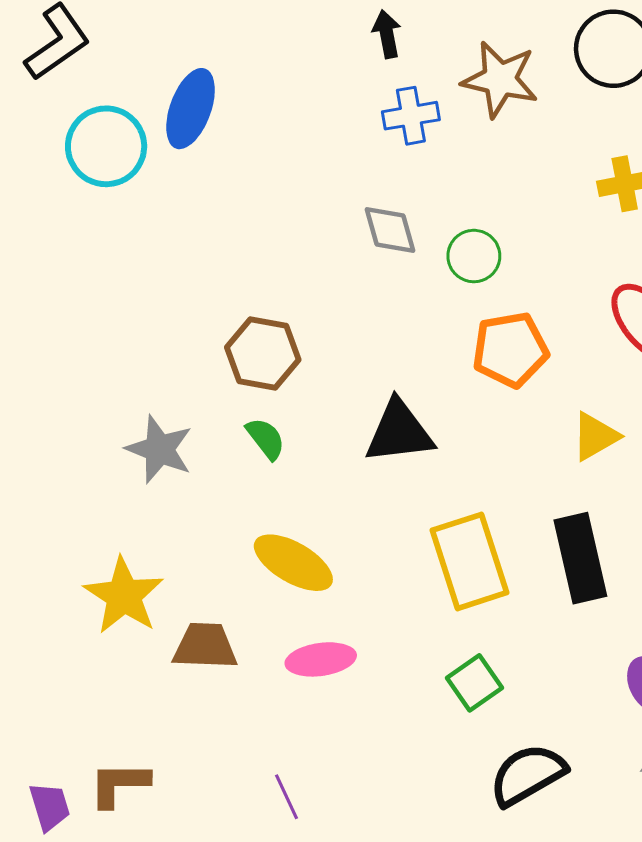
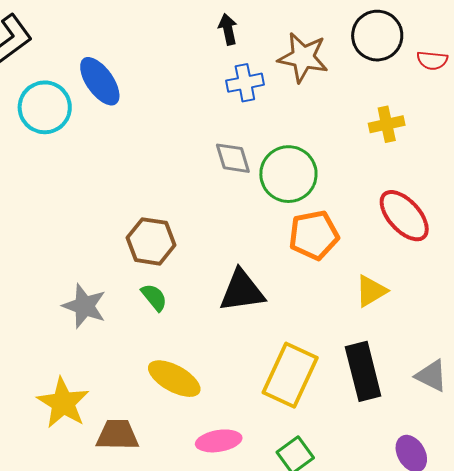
blue ellipse: (191, 109) -> (100, 81), turned -54
green circle: (474, 256) -> (288, 174), size x1.6
yellow rectangle: (470, 561) -> (290, 375), turned 44
pink ellipse: (321, 659) -> (219, 441), moved

